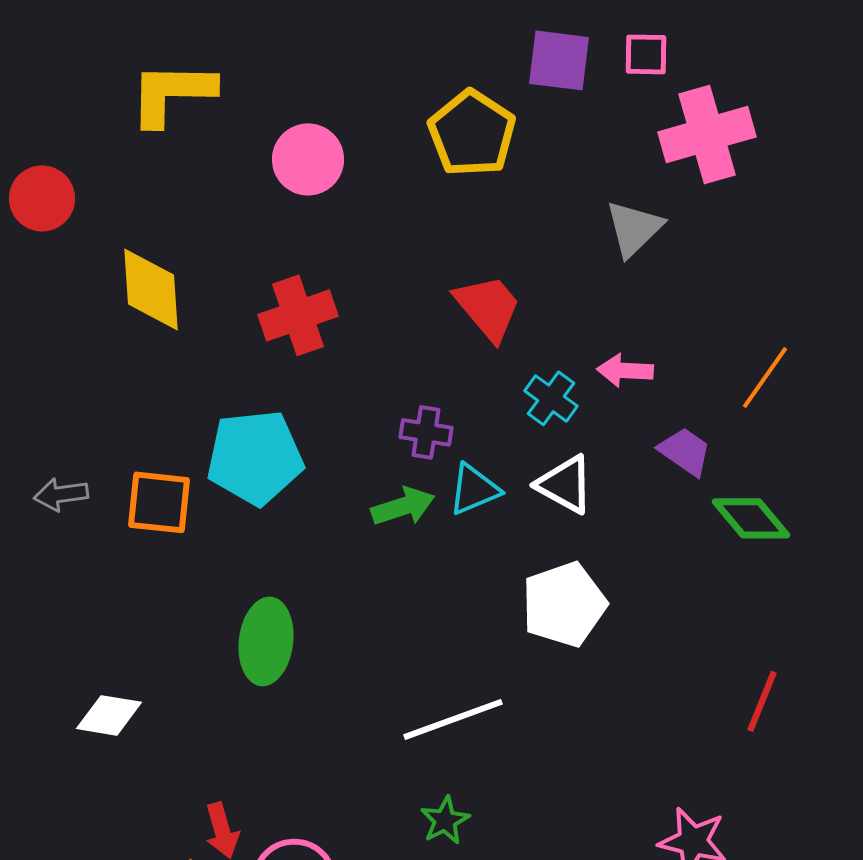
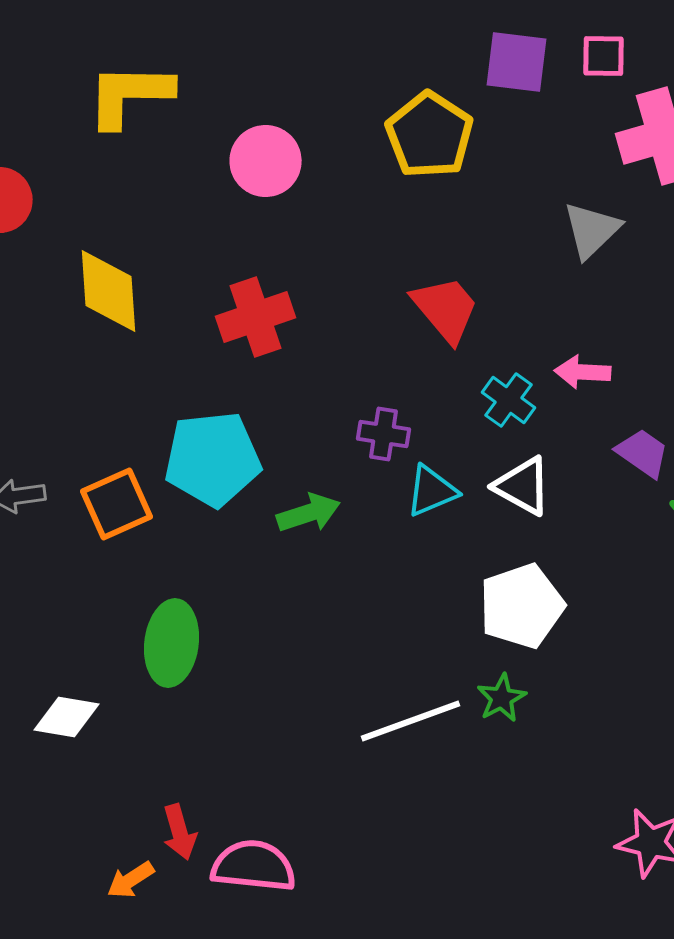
orange square: (159, 502) -> (117, 504), turned -30
green arrow: (403, 506) -> (309, 513), moved
green ellipse: (266, 641) -> (172, 643), moved
green star: (445, 820) -> (502, 698), moved

